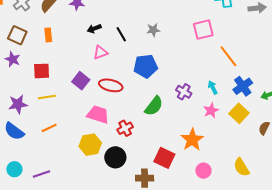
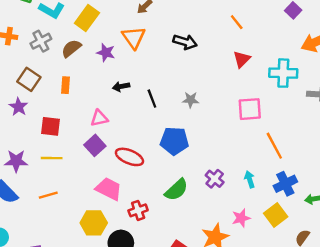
pink triangle: (100, 52) -> (99, 118), moved
pink star: (211, 111) -> (241, 218), moved

